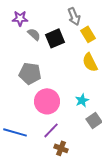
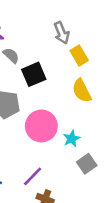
black square: (55, 38) -> (34, 74), moved
pink circle: (47, 101) -> (41, 126), moved

